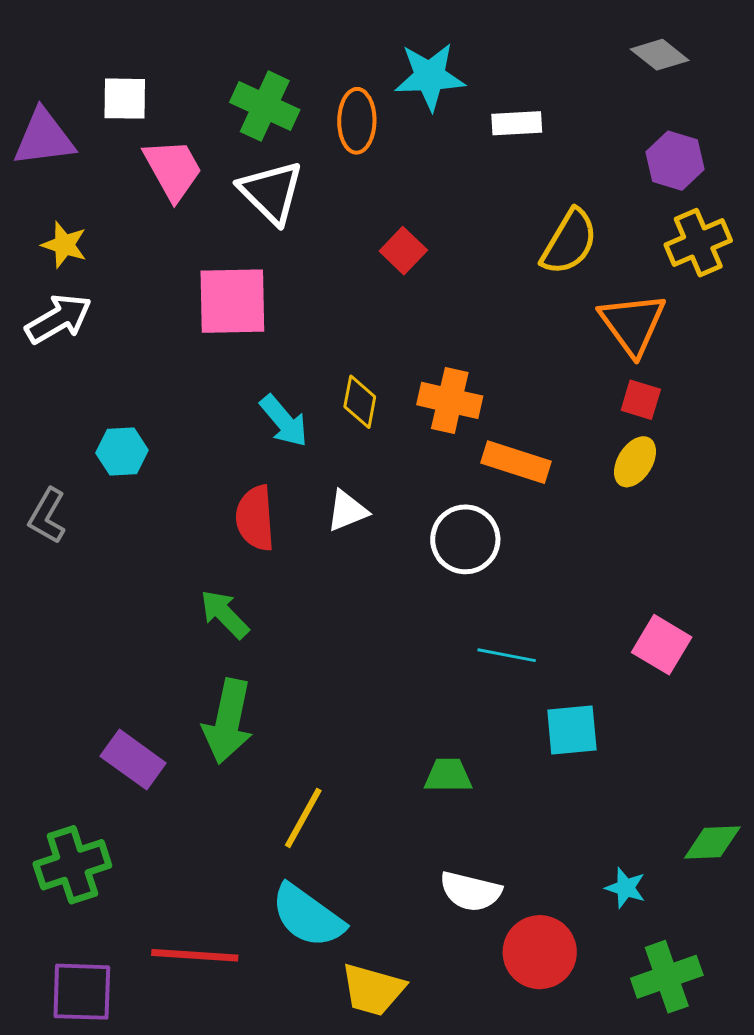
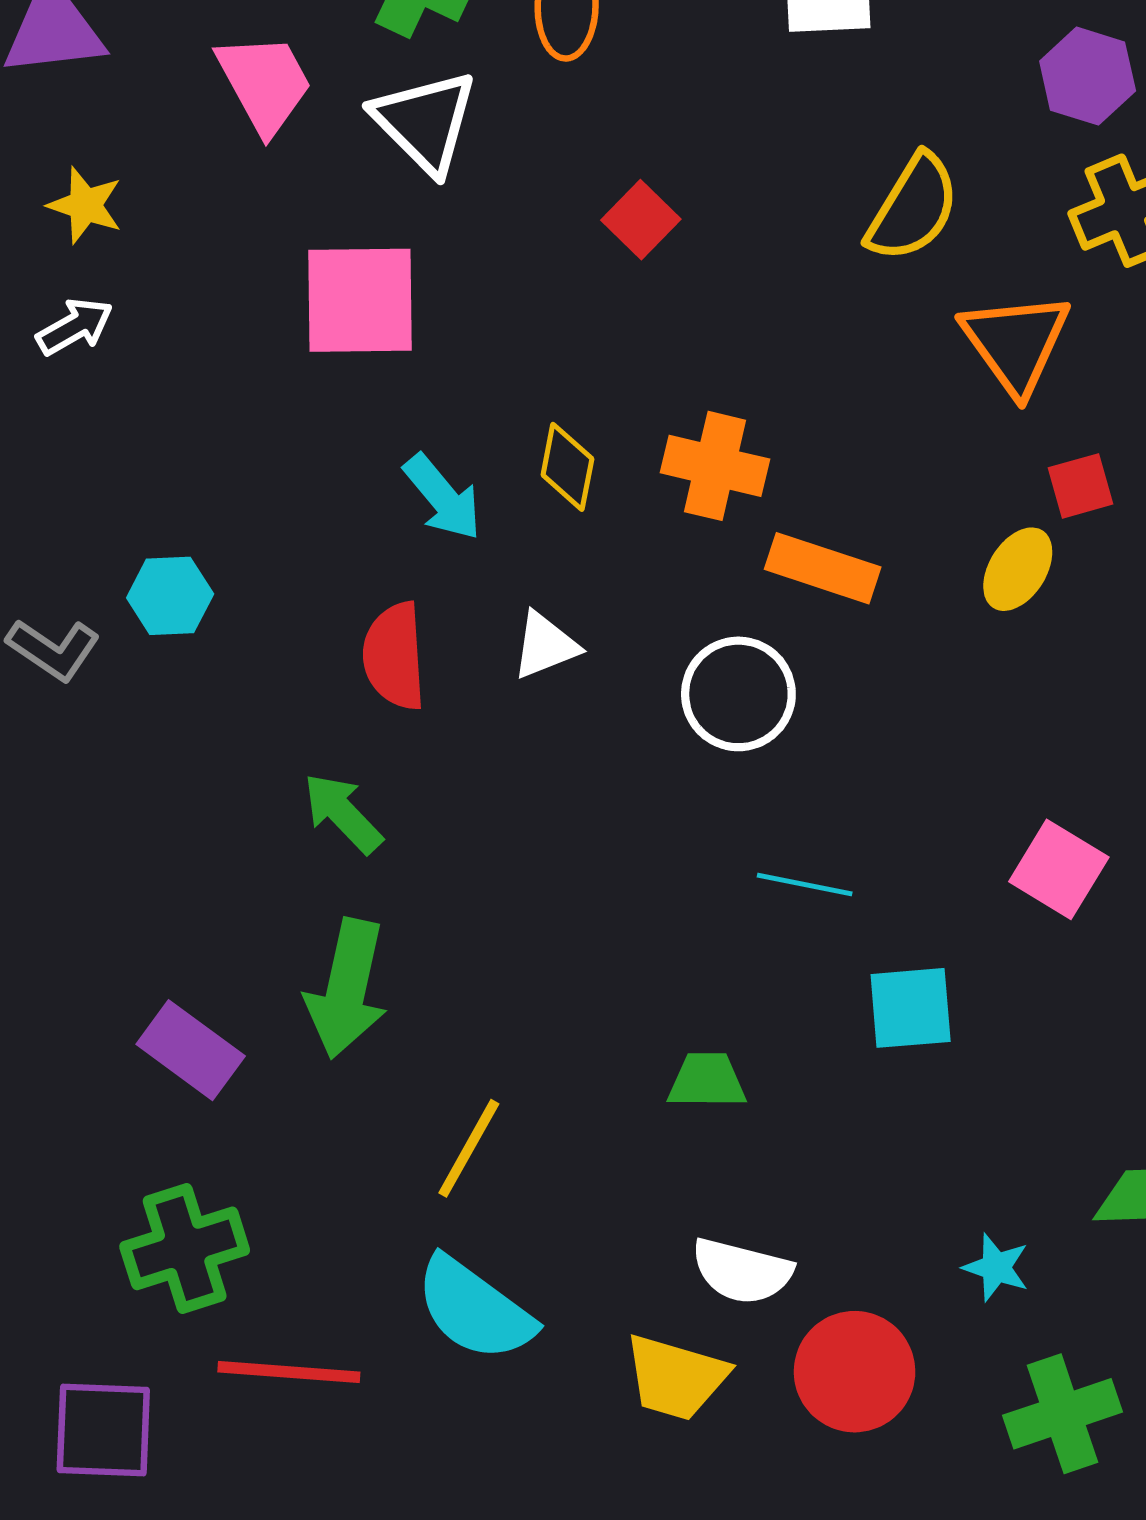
white arrow: (59, 319) -> (75, 327), size x0.7
red square: (641, 400) -> (1080, 486), moved, turned -33
cyan hexagon: (122, 452) -> (170, 596), moved
gray L-shape: (47, 516) -> (53, 649), turned -86
green cross: (72, 865) -> (185, 1248), moved
yellow trapezoid: (373, 990) -> (676, 1377), moved

